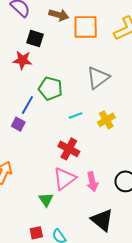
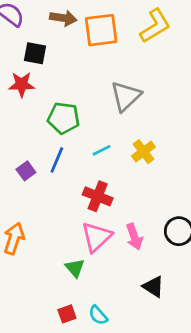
blue line: (27, 105) -> (57, 160), moved
purple square: (18, 124) -> (26, 171), turned 32
black triangle: (102, 220) -> (153, 287), size x0.7

